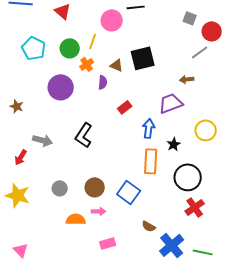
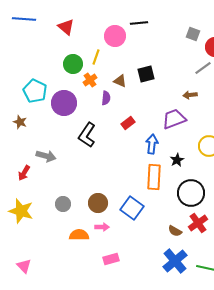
cyan pentagon: (34, 48) -> (35, 91), moved
black square: (143, 58) -> (146, 74), size x0.7
black L-shape: (84, 135) -> (87, 135), moved
brown semicircle: (149, 226) -> (175, 231), moved

